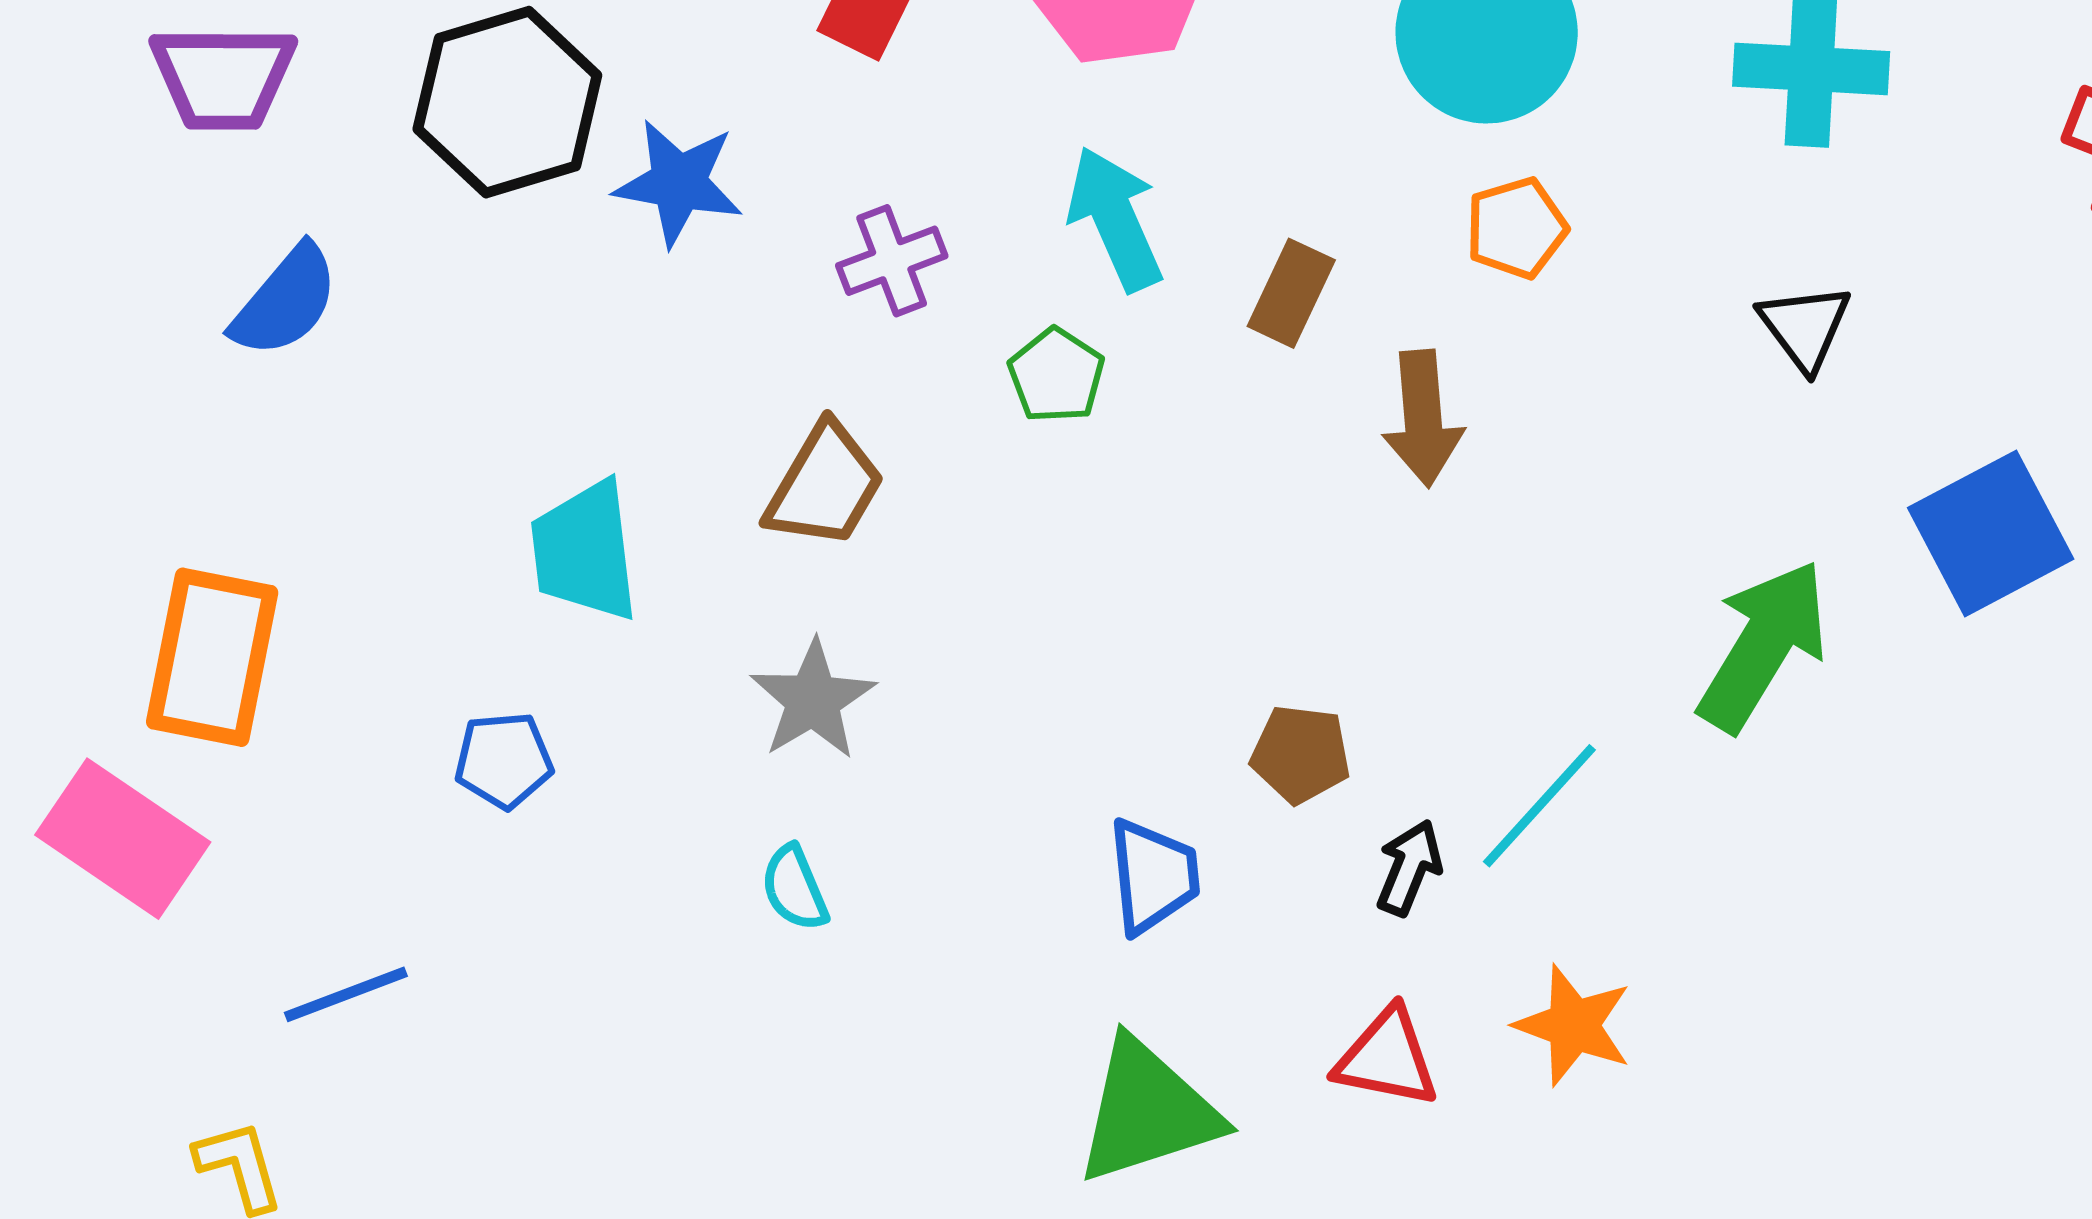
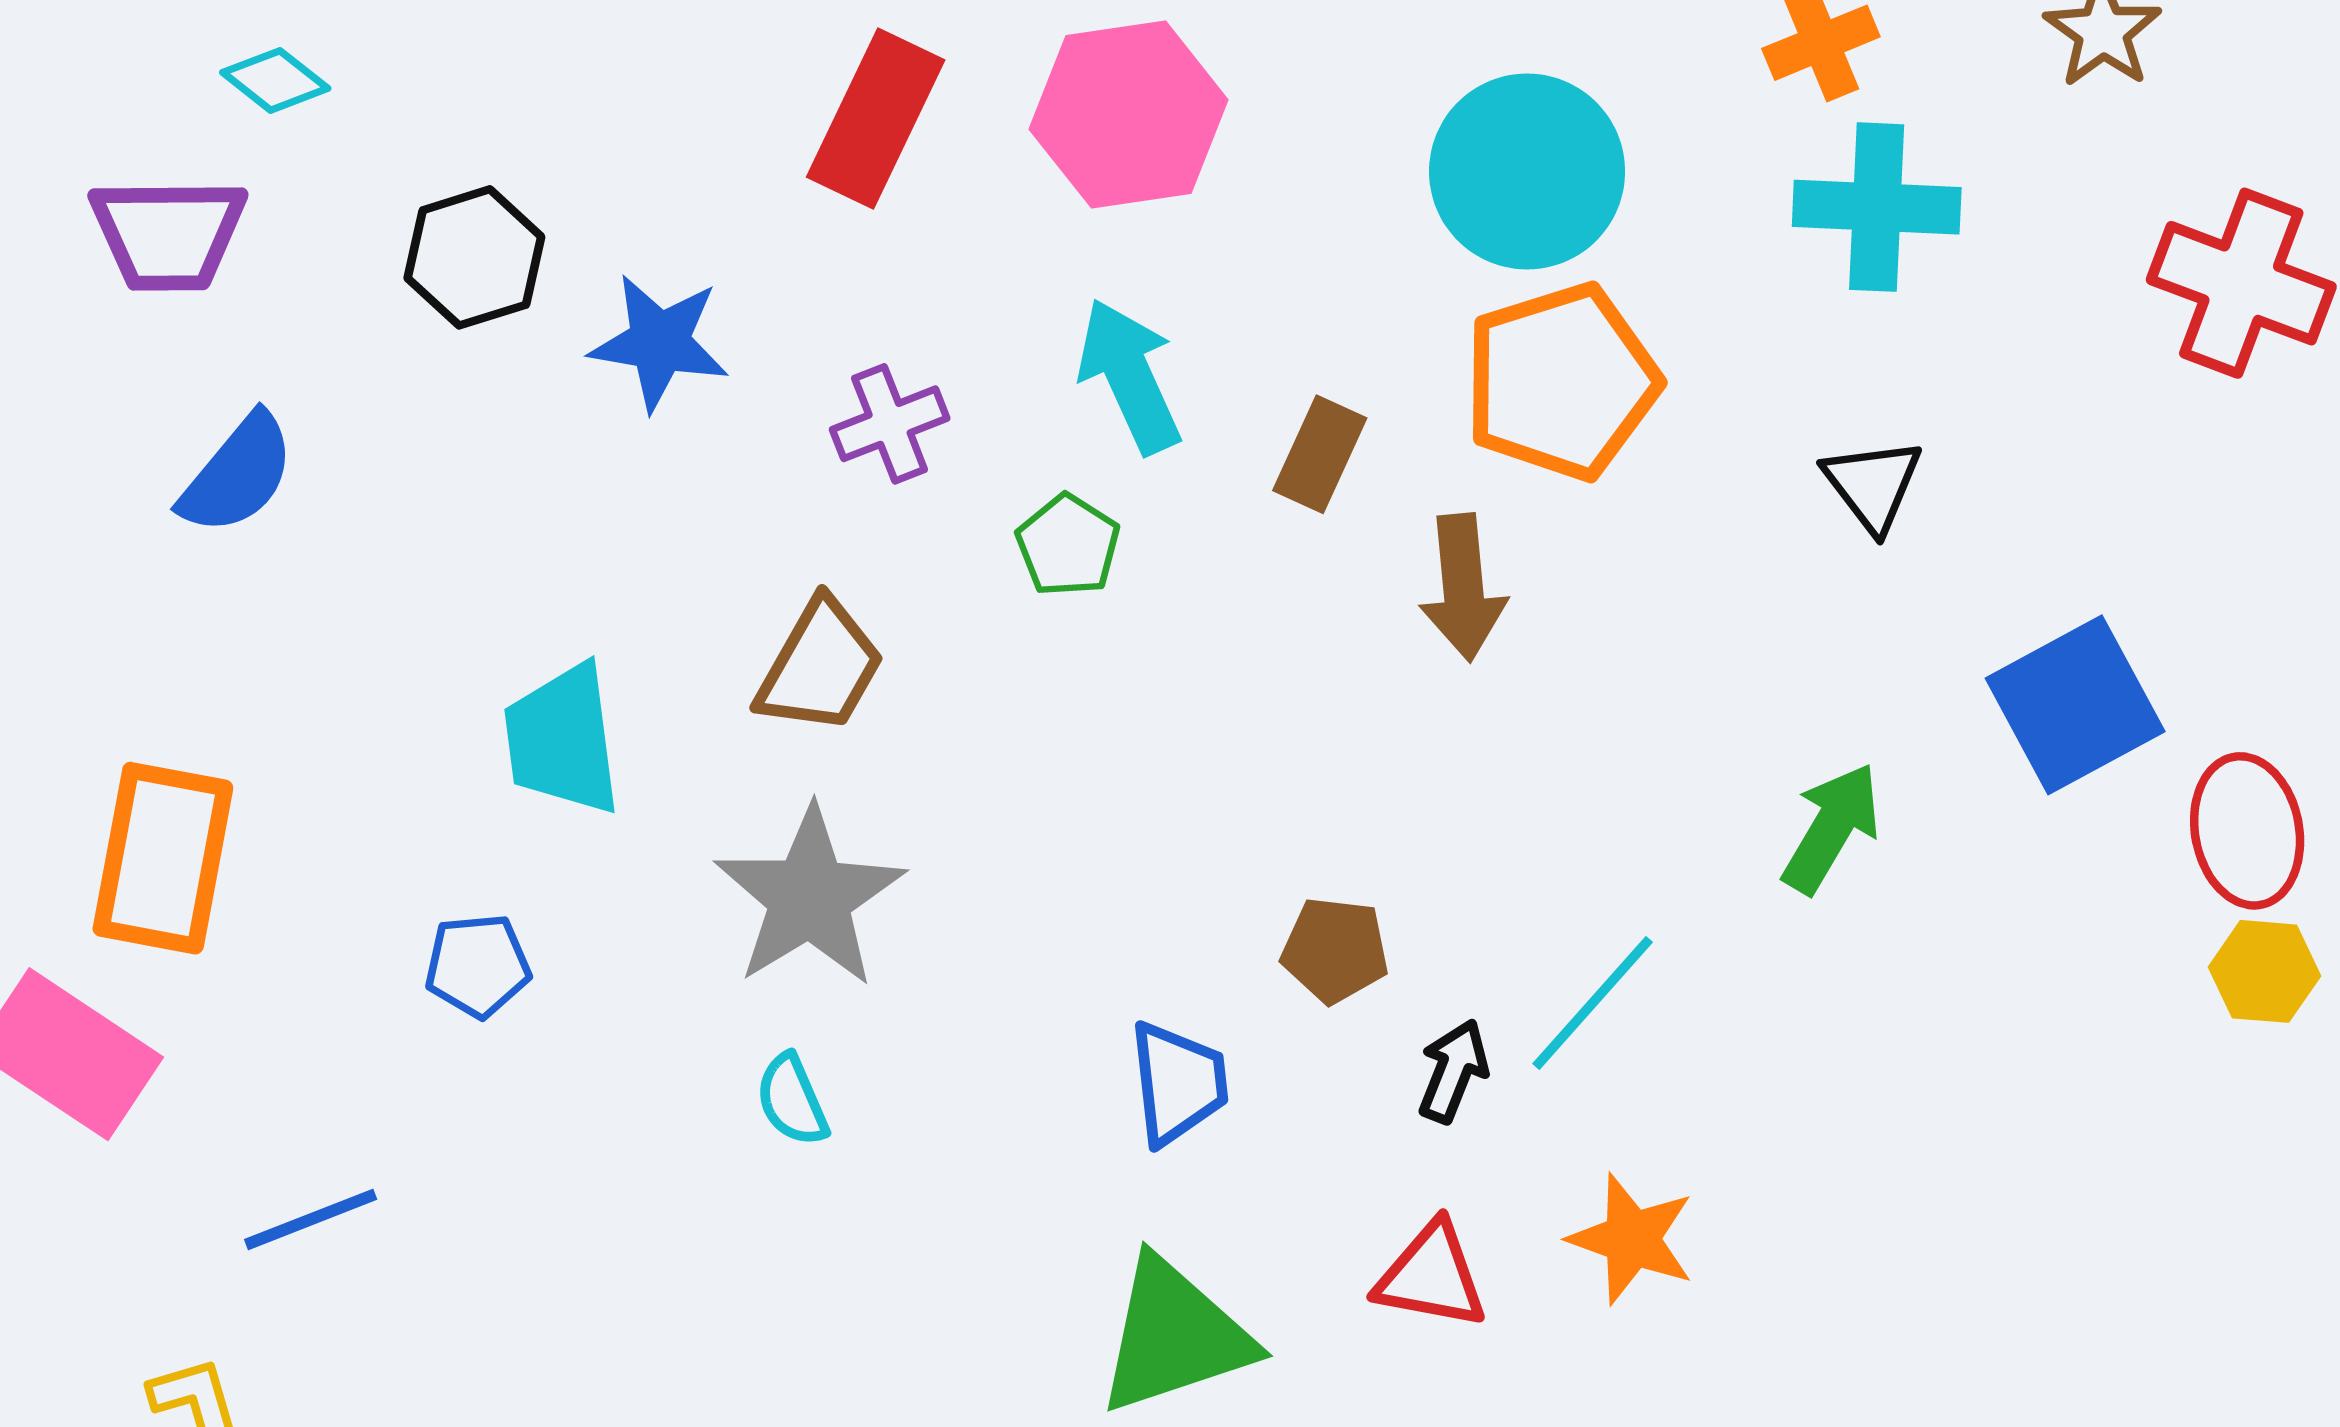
black hexagon: (507, 102) -> (474, 257), size x0.7
orange pentagon: (1516, 228) -> (1561, 382), size x1.8
green arrow: (1763, 646) -> (1832, 828), size x0.7
gray star: (813, 700) -> (810, 897), size x1.4

